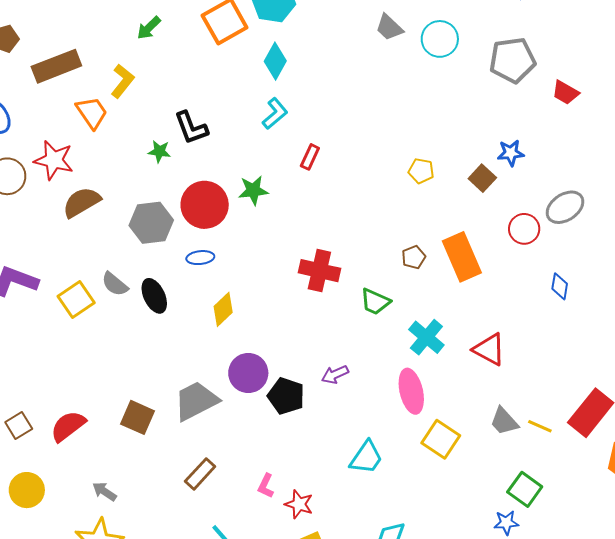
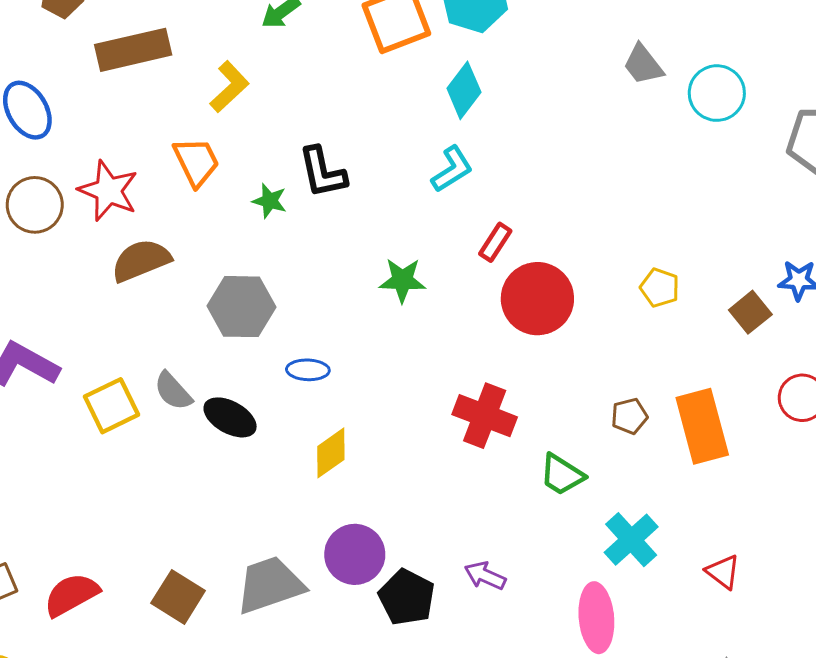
orange trapezoid: (92, 113) -> (196, 162), moved
red circle: (205, 205) -> (537, 299), moved
black ellipse: (154, 296) -> (230, 417), turned -44
red triangle: (489, 349) -> (723, 572), size x0.7
purple arrow: (335, 374) -> (485, 576), turned 40

